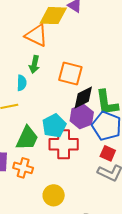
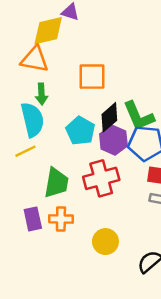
orange square: (70, 74) -> (92, 77), moved
cyan semicircle: (22, 83) -> (32, 120), size x1.8
cyan pentagon: (54, 126) -> (80, 131), moved

